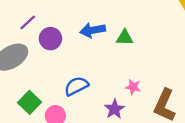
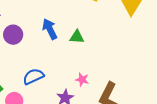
blue arrow: (93, 30) -> (50, 29), turned 70

